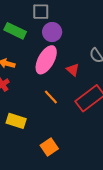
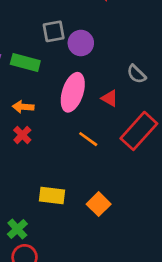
purple circle: (52, 32) -> (81, 43), moved
yellow rectangle: (16, 121) -> (52, 196), moved

